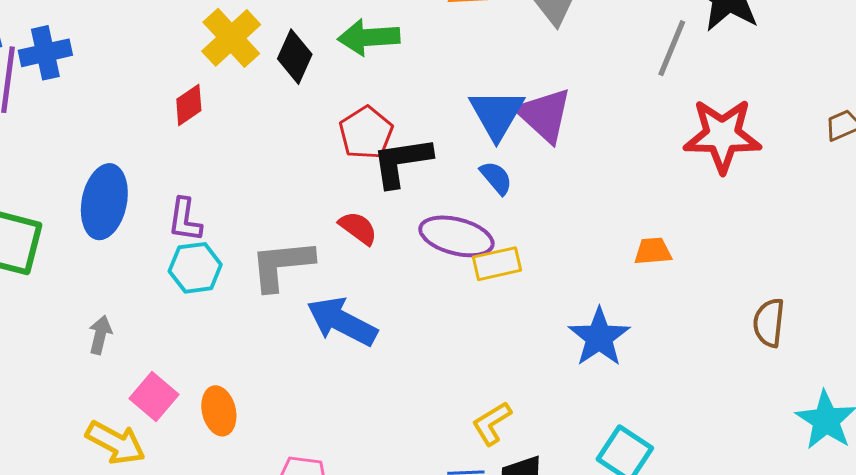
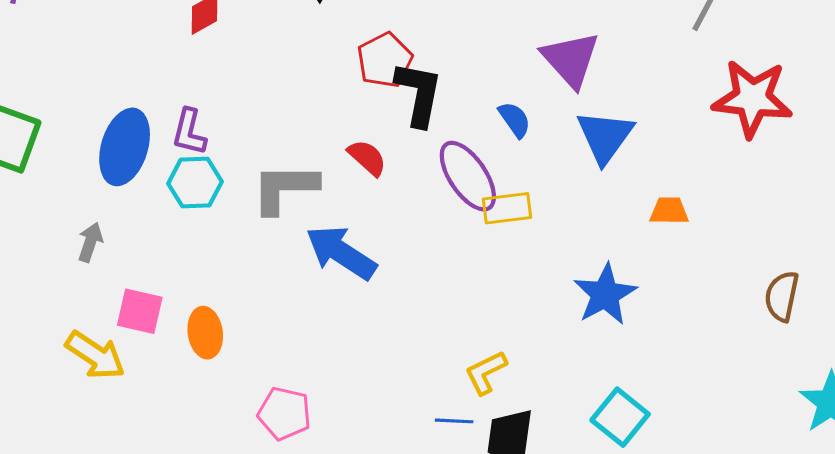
blue triangle: (497, 114) -> (605, 136), moved
black L-shape: (402, 162) -> (419, 94), turned 104
blue ellipse: (104, 202) -> (125, 147), moved
purple ellipse: (456, 236) -> (468, 176), turned 36
pink square: (154, 396) -> (140, 311), turned -33

